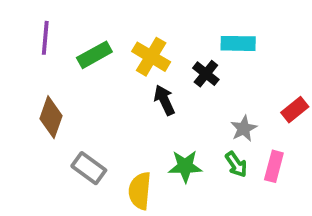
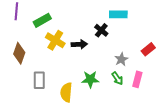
yellow cross: (151, 57) -> (55, 40), moved
black arrow: (164, 100) -> (79, 44), turned 112
gray rectangle: (89, 168) -> (39, 80), turned 54

